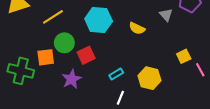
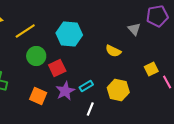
yellow semicircle: (137, 28) -> (113, 51), moved
orange square: (46, 57) -> (38, 96), moved, turned 30
purple star: (72, 79) -> (65, 91), moved

